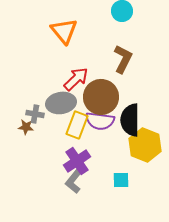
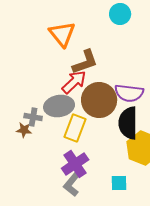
brown L-shape: (123, 59) -> (85, 62), moved, turned 44
purple semicircle: (100, 121) -> (129, 93), moved

